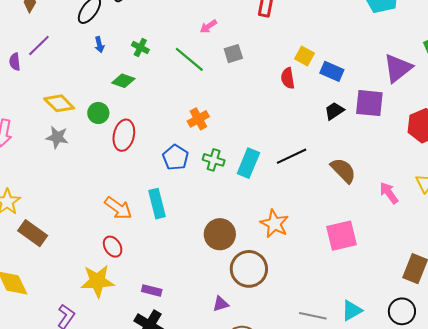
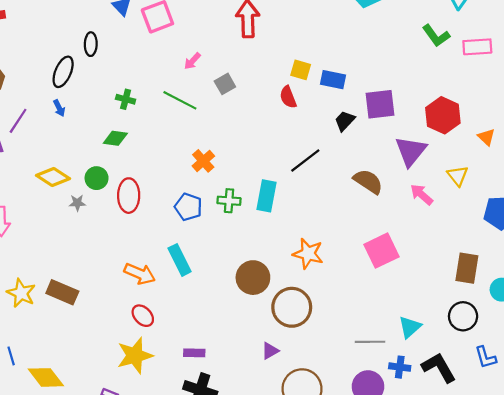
blue arrow: (99, 45) -> (59, 108), moved
purple triangle: (398, 68) -> (411, 151), moved
gray star: (57, 137) -> (77, 203), moved, size x0.7
black line: (292, 156) -> (305, 161), moved
brown rectangle: (33, 233) -> (62, 292), moved

